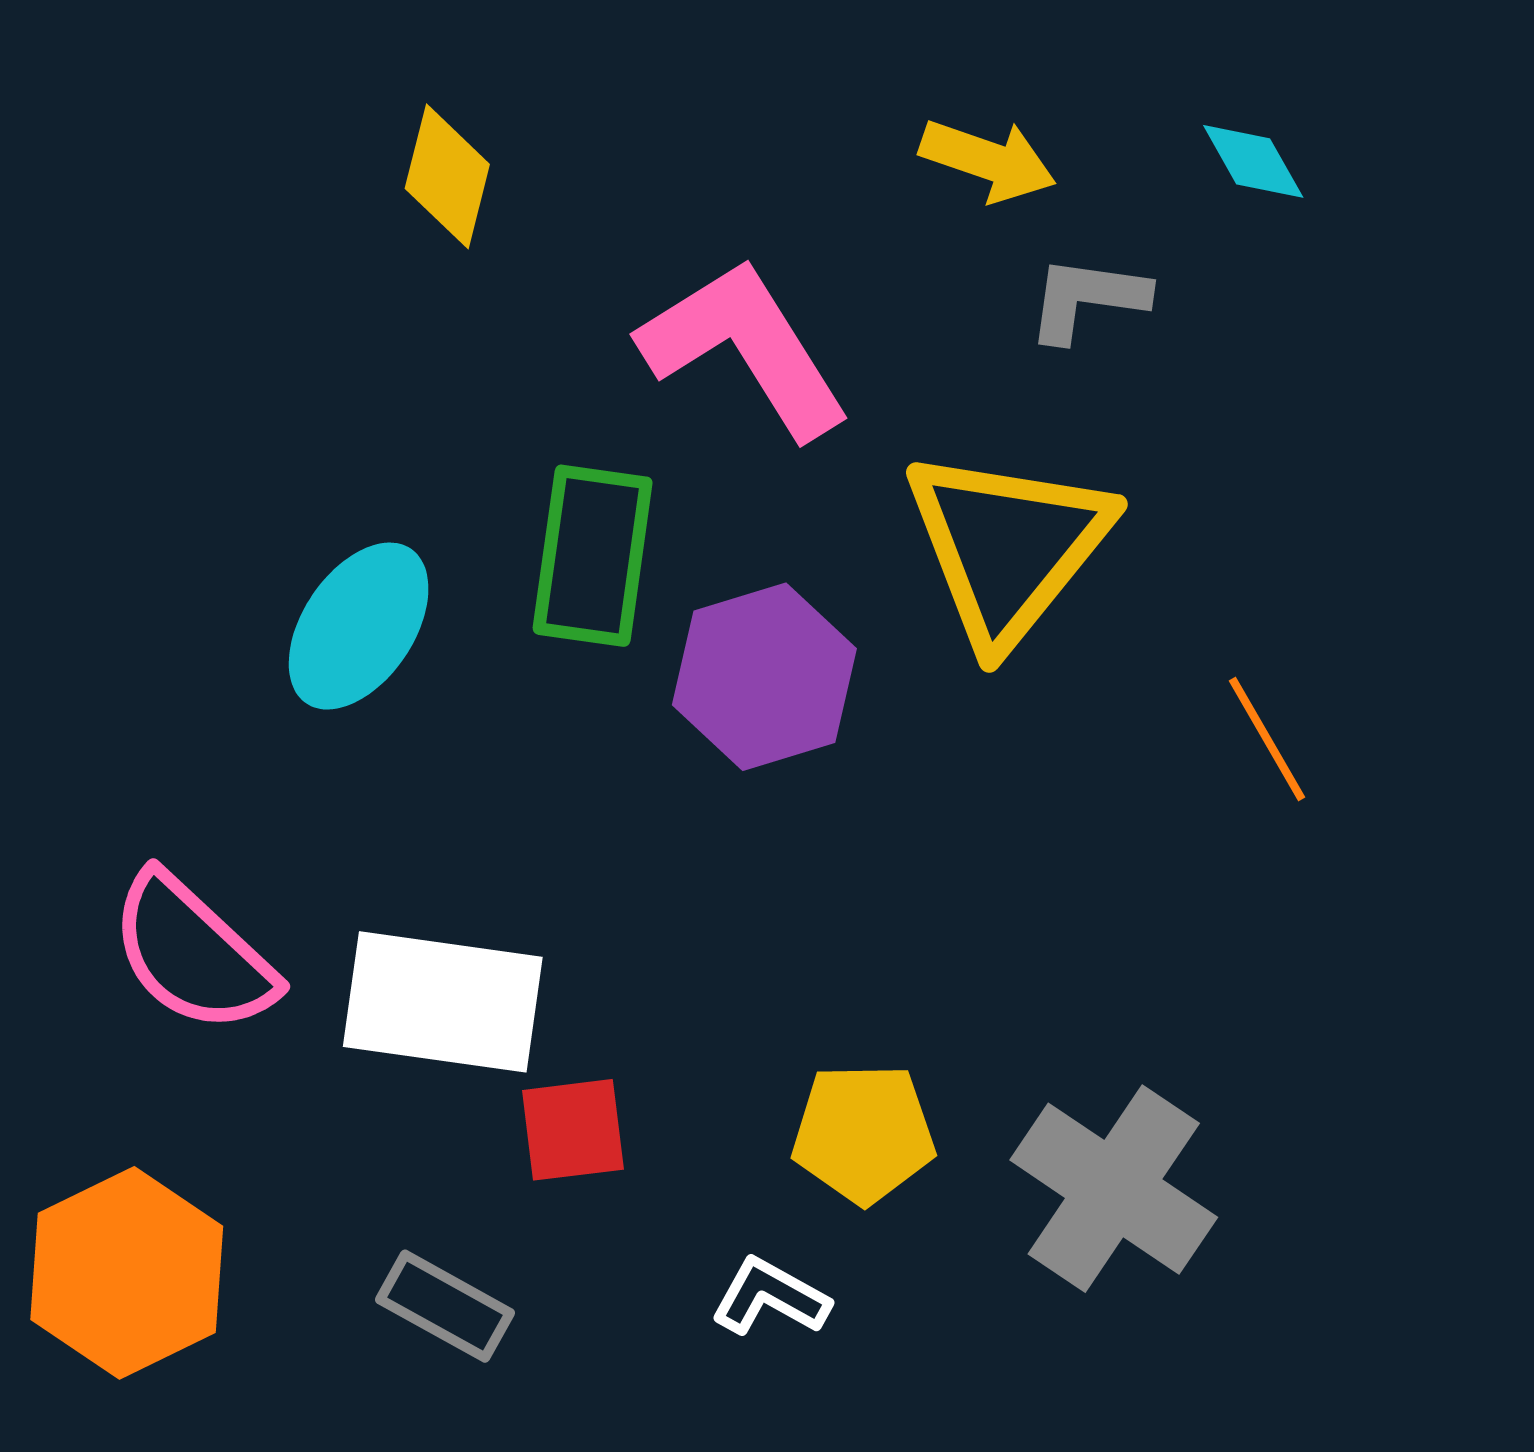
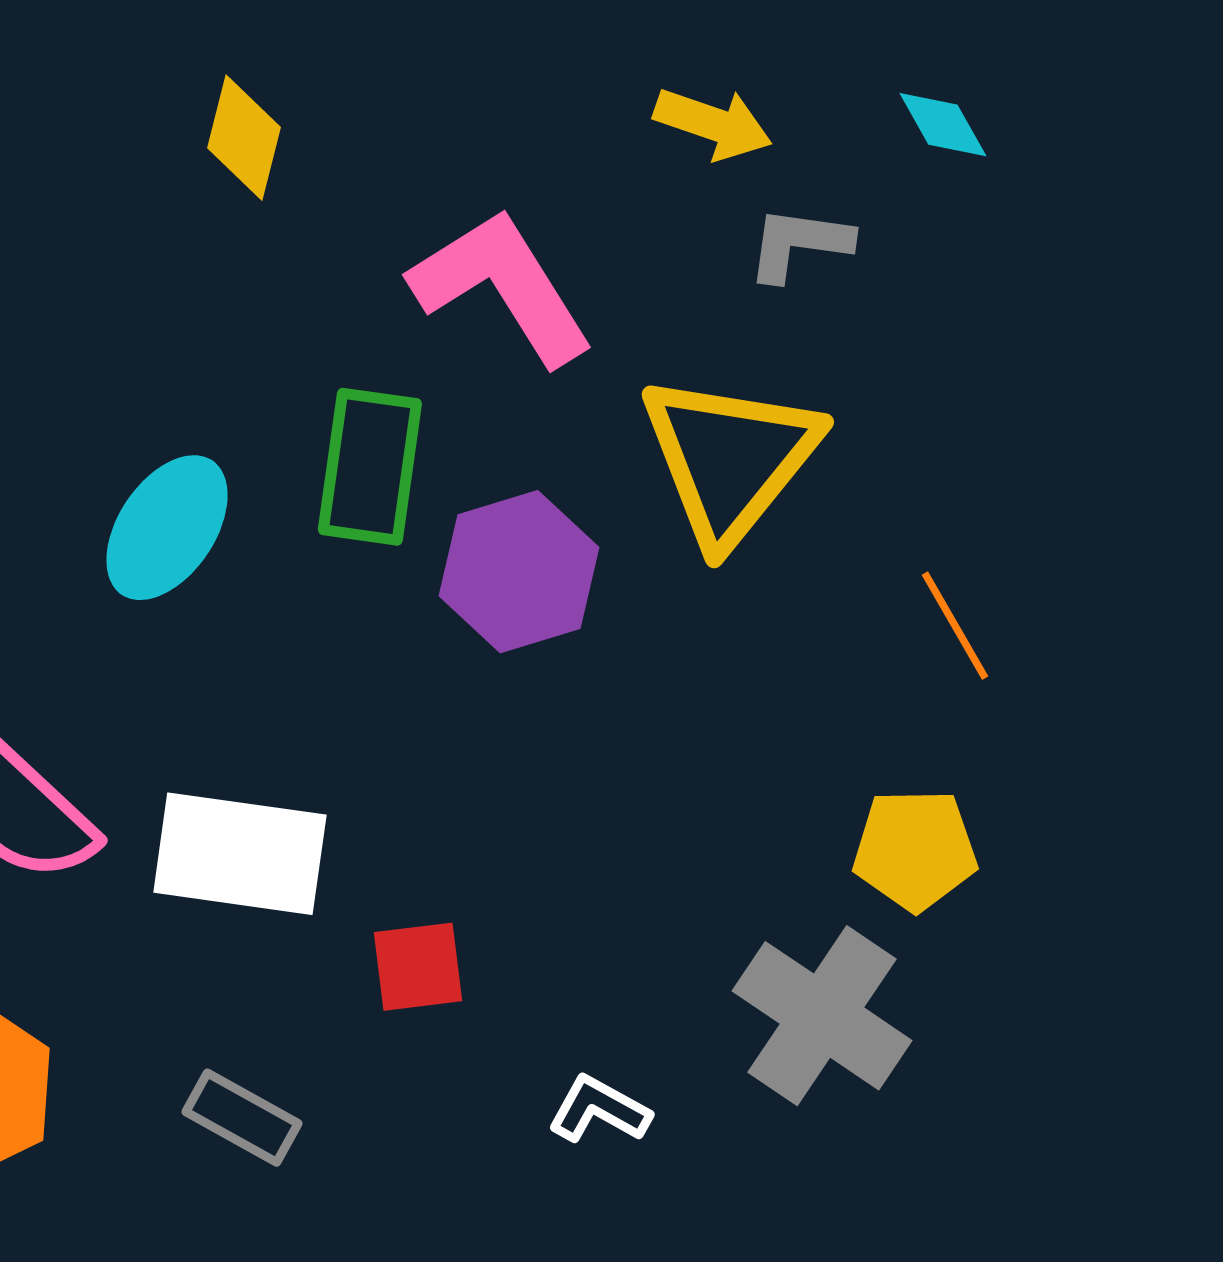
red square: (573, 1130) -> (418, 967), moved
yellow pentagon: (864, 1133) -> (915, 850), moved
white L-shape: (770, 1297) -> (599, 1110), moved

